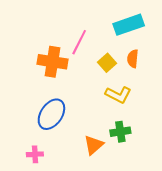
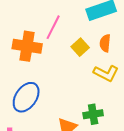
yellow L-shape: (118, 95) -> (106, 73), moved

